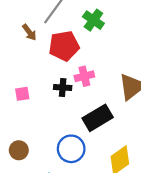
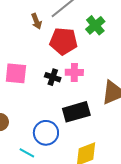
pink square: (22, 94) -> (16, 73), size x1.6

